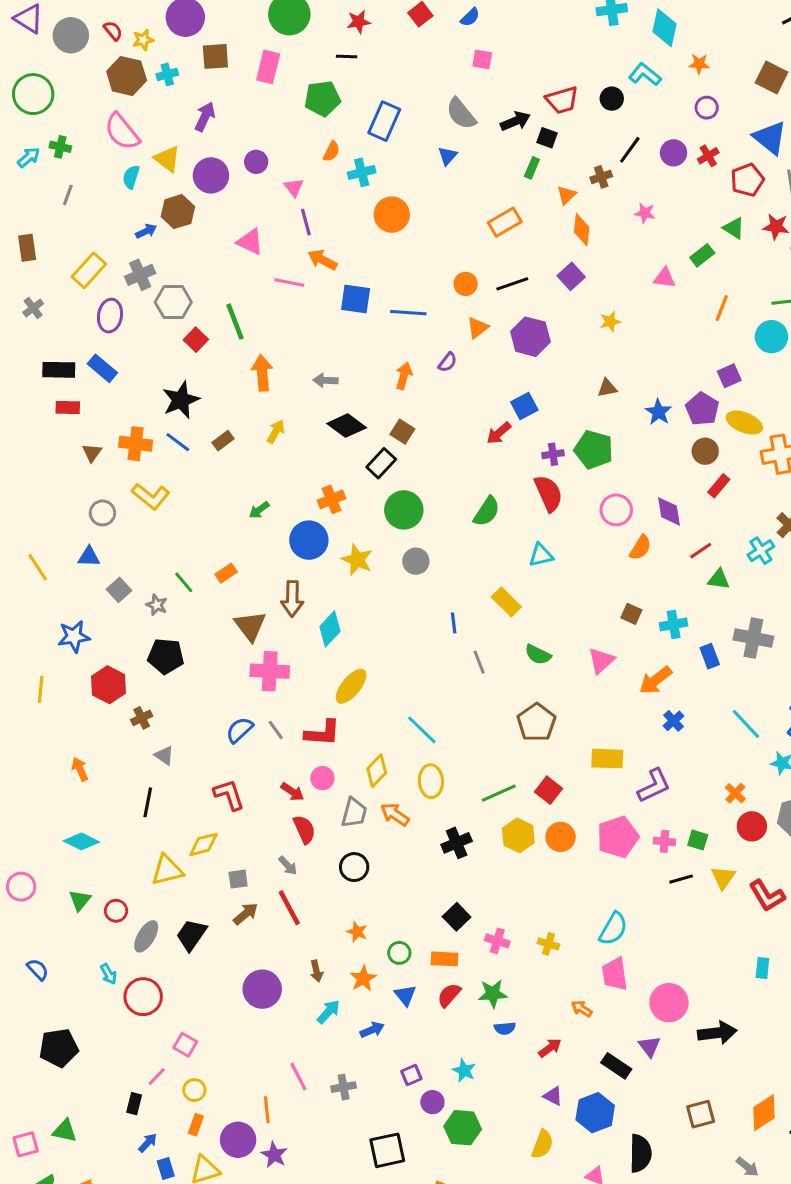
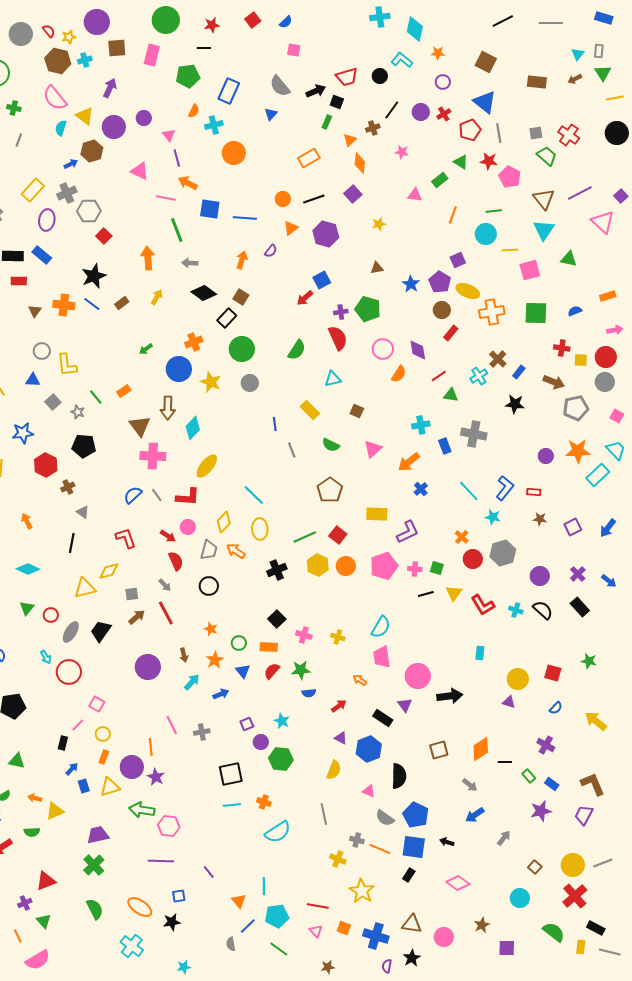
green line: (235, 322) -> (177, 230), moved
yellow L-shape: (151, 496) -> (67, 365), moved, turned 45
brown square: (631, 614) -> (357, 411), moved

